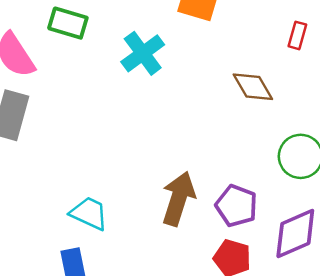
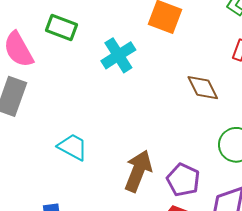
cyan trapezoid: (89, 213) -> (73, 147), moved

